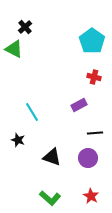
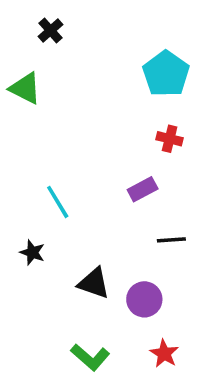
black cross: (25, 27) -> (50, 30), moved
purple circle: (88, 158) -> (144, 299), moved

